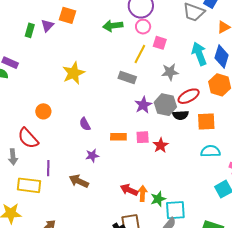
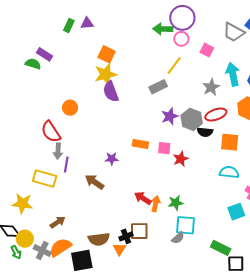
orange square: (67, 15) -> (107, 54), moved
purple triangle: (47, 26) -> (87, 23), turned 32
green arrow: (113, 26) -> (163, 29), moved
pink square: (160, 43) -> (207, 50), moved
gray star: (170, 72) -> (211, 87), moved, turned -30
gray rectangle: (127, 77) -> (158, 87), turned -54
purple semicircle: (85, 124) -> (111, 92), moved, size x1.5
gray arrow: (13, 157) -> (58, 151), moved
green star: (158, 199) -> (176, 203), moved

